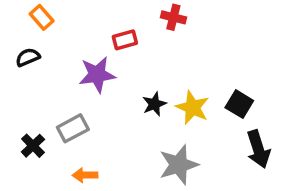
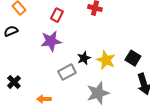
red rectangle: (125, 40) -> (57, 15), moved, turned -48
gray rectangle: (73, 128) -> (67, 72), moved

